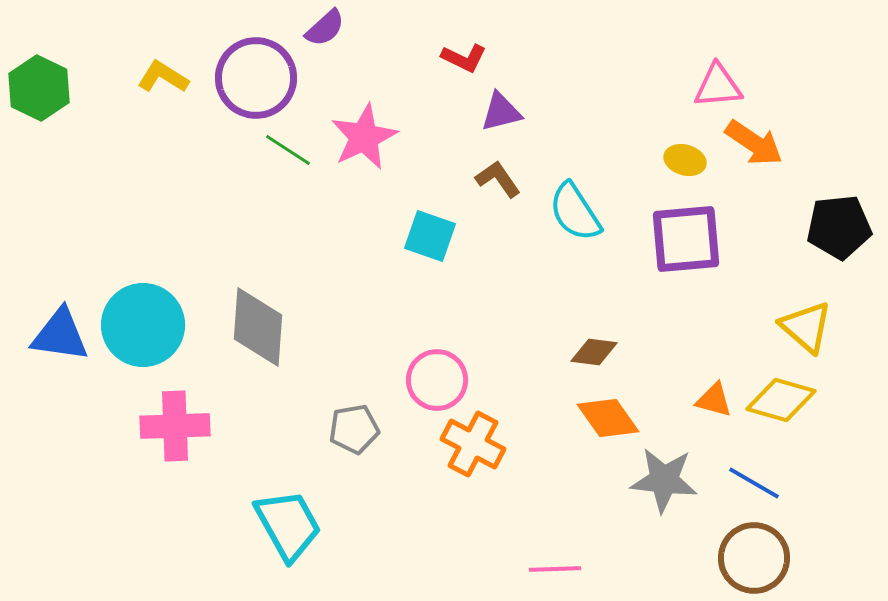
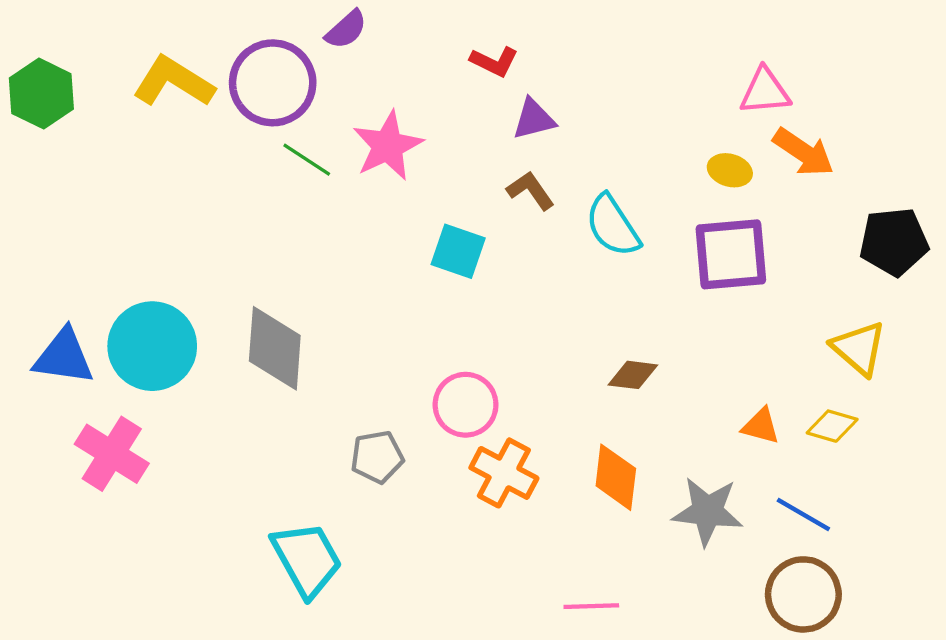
yellow L-shape: (163, 77) -> (174, 82), size x1.5
yellow diamond: (781, 400) -> (832, 426), size x0.7
orange diamond: (608, 418) -> (616, 477), moved, turned 42
pink cross: (175, 426) -> (112, 454), moved, turned 34

